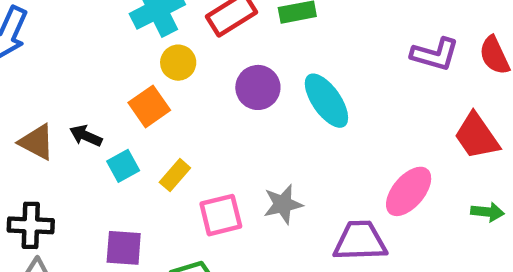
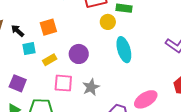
yellow circle: (178, 63) -> (108, 22), moved
purple circle: (258, 87) -> (79, 54), moved
gray star: (283, 204) -> (91, 87), turned -30

